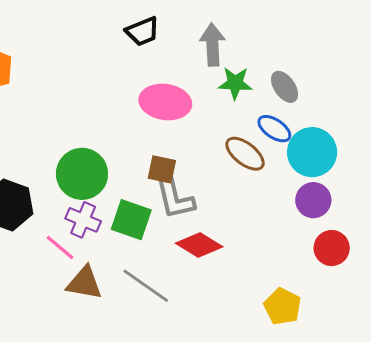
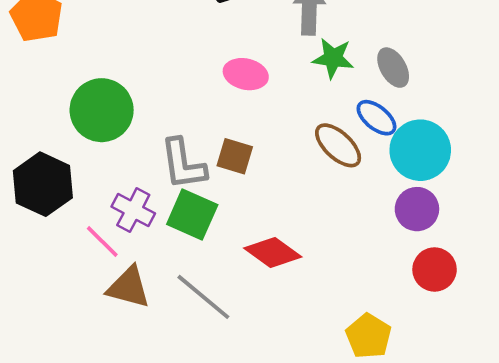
pink ellipse: (165, 102) -> (246, 74), size x0.7
green circle: (82, 174) -> (102, 110), moved
gray L-shape: (175, 199) -> (183, 164), moved

